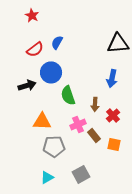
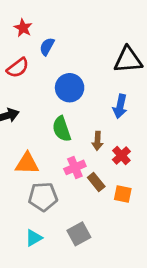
red star: (32, 15) -> (23, 28), moved
blue semicircle: (57, 42) -> (47, 47), moved
blue circle: (51, 72) -> (70, 88), moved

